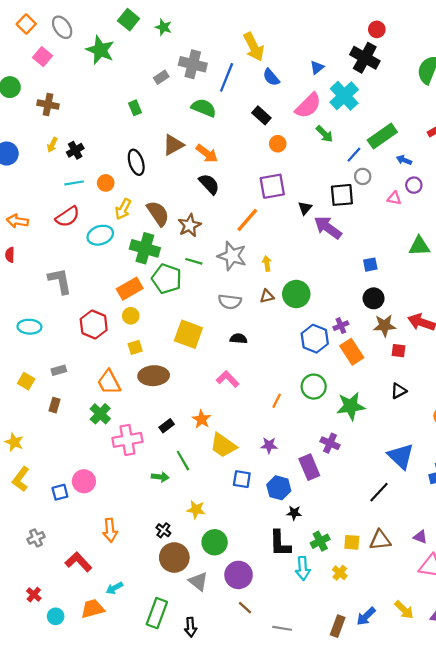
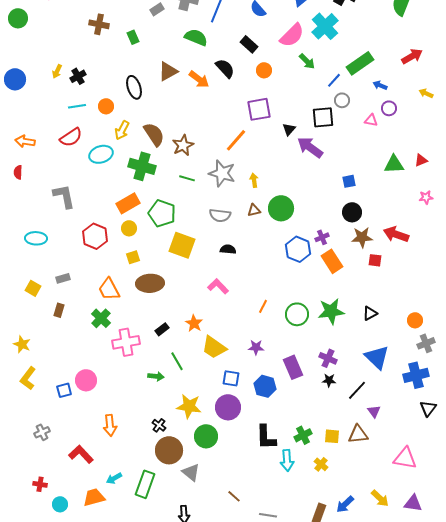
brown cross: (48, 105) -> (99, 24), moved
black semicircle: (209, 184) -> (225, 68), moved
green pentagon: (167, 279) -> (162, 213), moved
green circle: (314, 387) -> (297, 314), moved
black triangle: (399, 391) -> (370, 313), moved
purple cross: (330, 443) -> (328, 358), moved
yellow star: (196, 510) -> (189, 406), size x1.4
black star: (294, 513) -> (329, 380), moved
purple triangle: (420, 537) -> (374, 411), moved, turned 32
purple circle: (239, 575) -> (228, 407), moved
red cross: (34, 595) -> (40, 484), turned -32
green rectangle: (157, 613) -> (145, 484), moved

